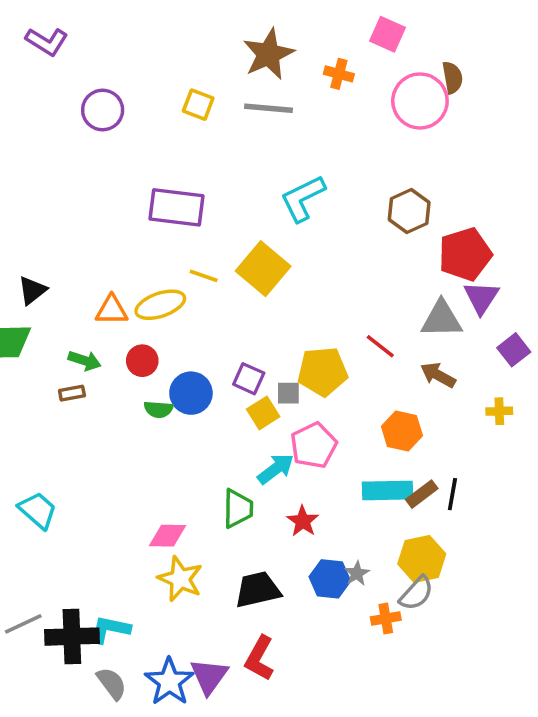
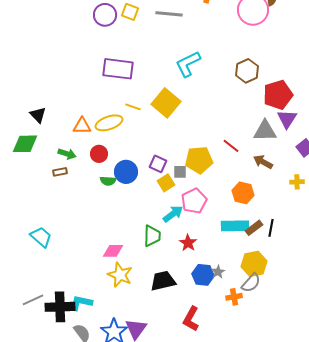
purple circle: (103, 110) -> (105, 15), moved
black triangle: (32, 290) -> (38, 115), turned -36
red L-shape: (259, 658) -> (191, 319), moved

